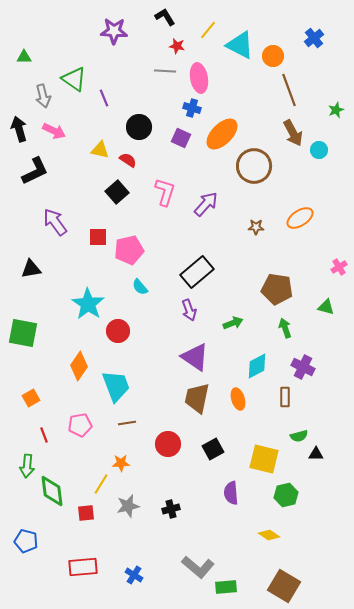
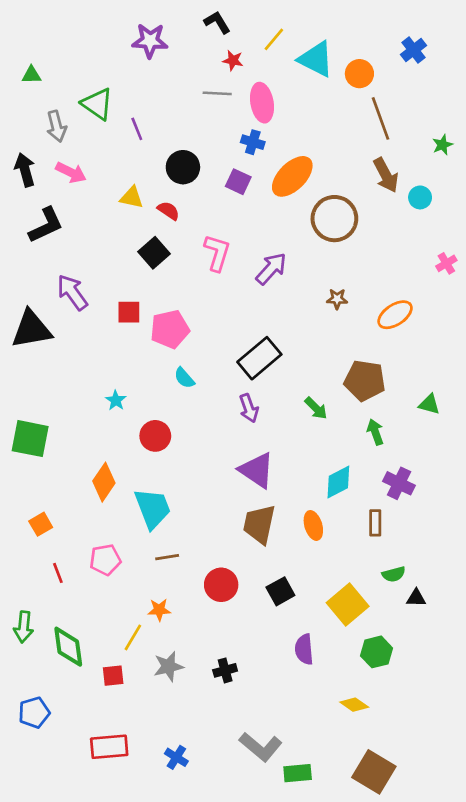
orange ellipse: (300, 218) -> (395, 315), moved
pink cross: (339, 267) -> (446, 263), moved
black triangle: (31, 269) -> (31, 329), moved, size x1.6
cyan star: (88, 304) -> (116, 400), size x0.5
green arrow: (233, 323) -> (316, 408), moved, turned 66
yellow square: (264, 459) -> (348, 605), turned 36
green arrow: (27, 466) -> (24, 627), moved
blue pentagon: (26, 541) -> (34, 713), turned -30

